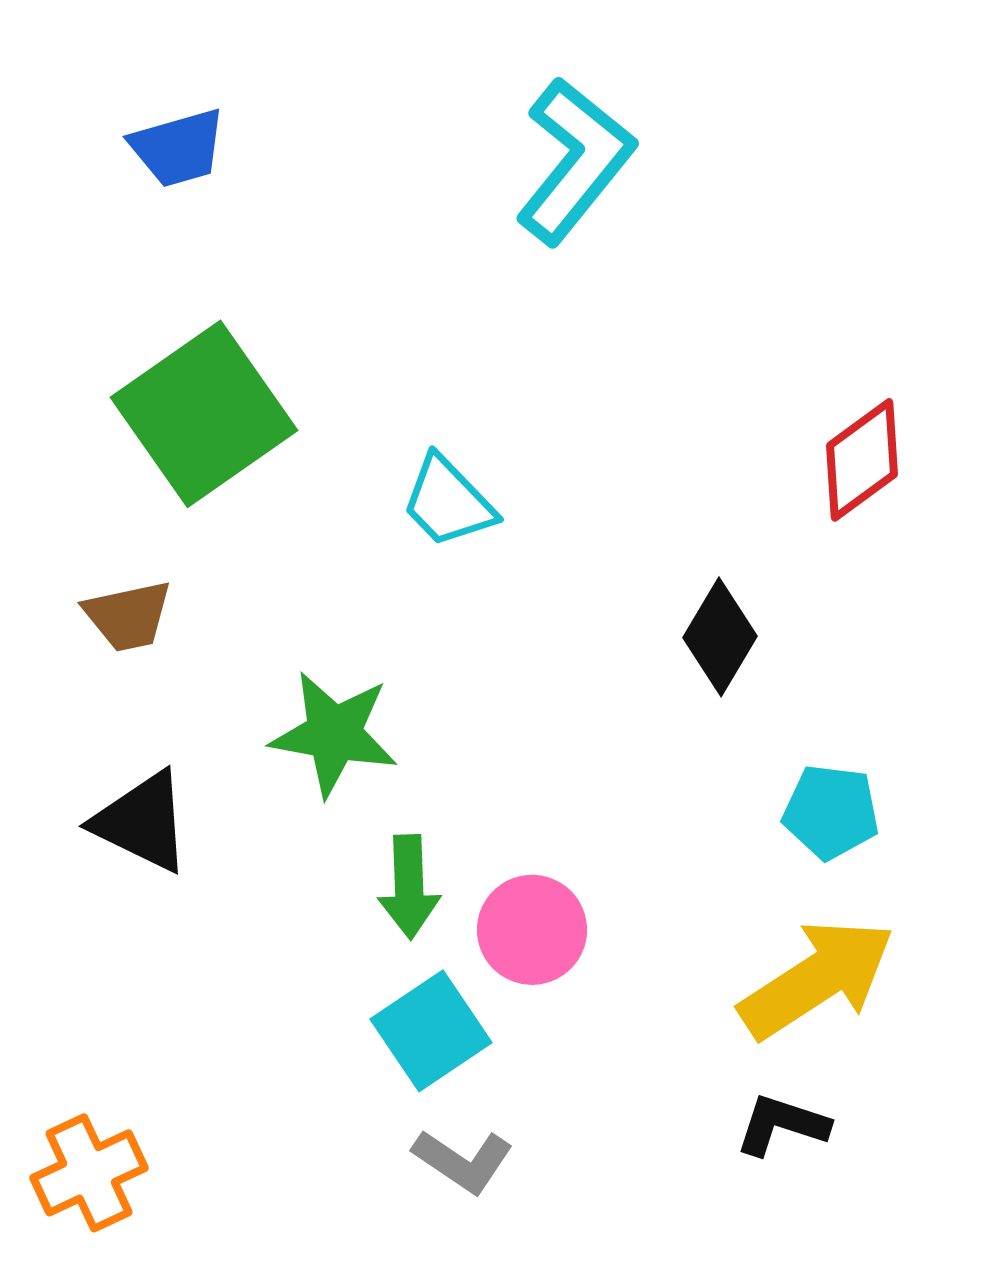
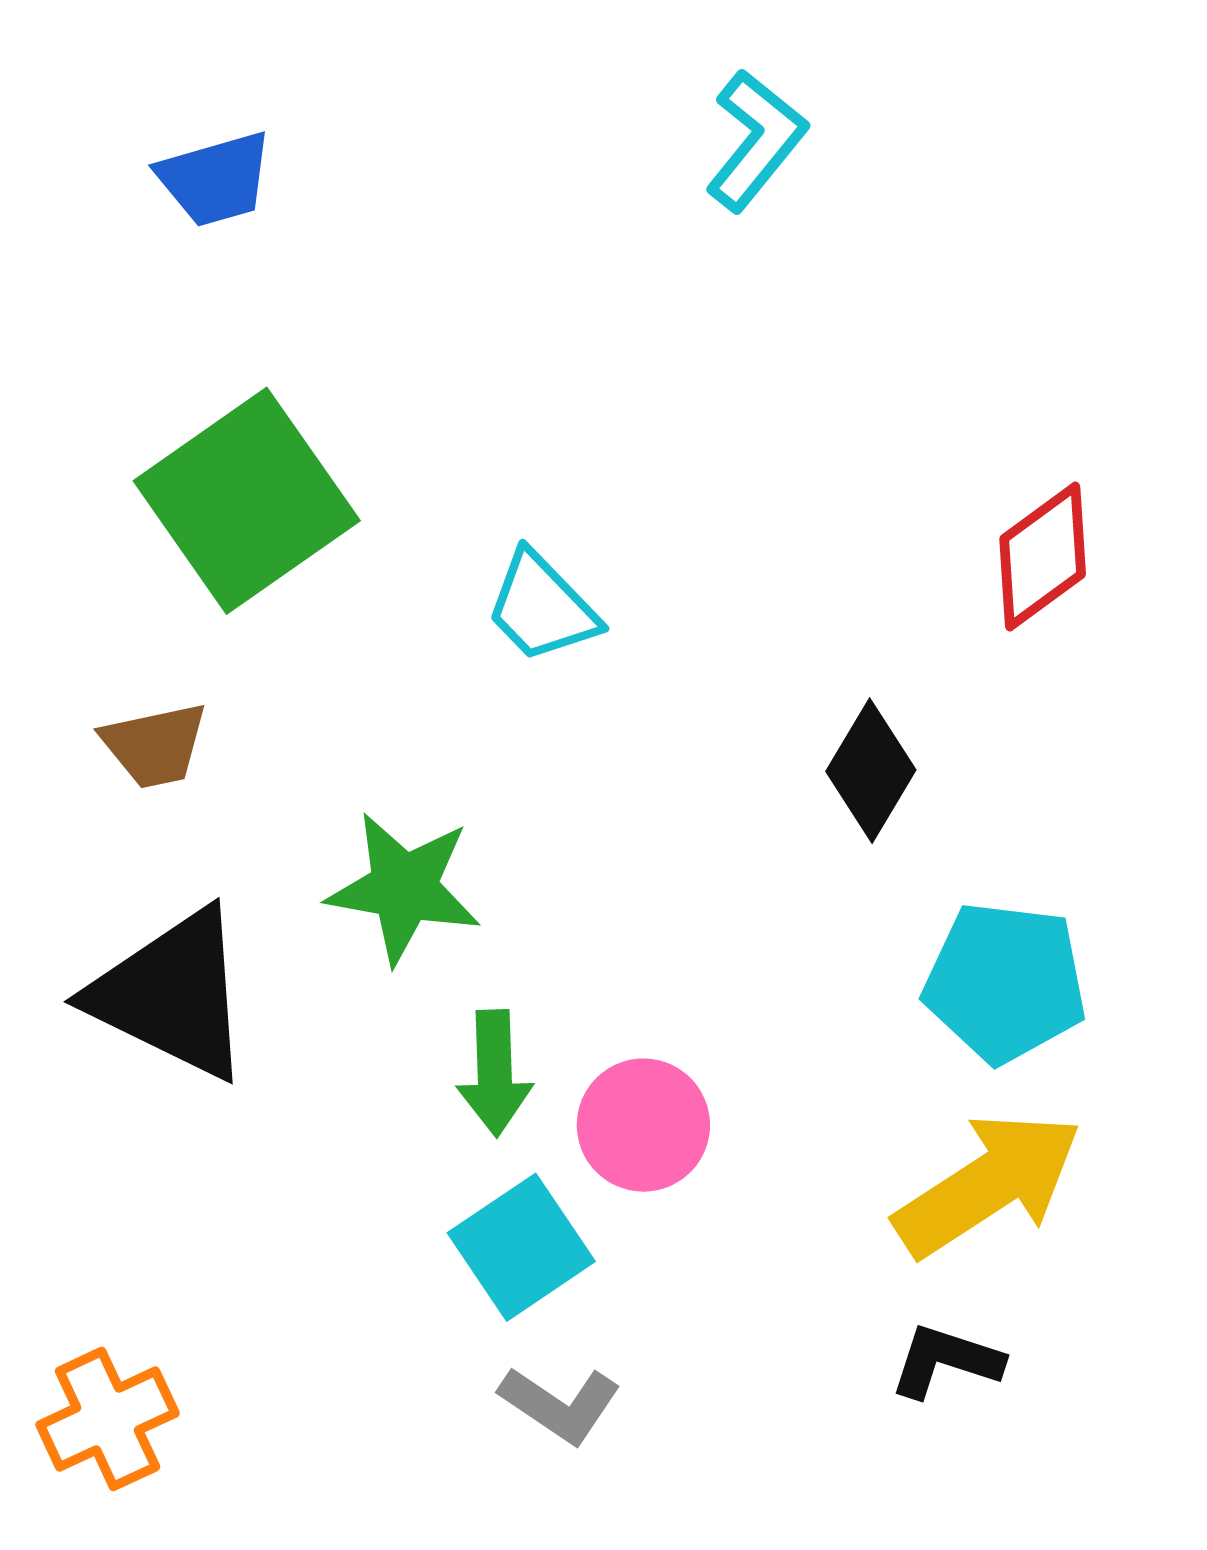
cyan L-shape: (575, 161) -> (756, 140), moved, size x0.7
cyan pentagon: (831, 812) -> (1005, 982), size x1.4
black triangle: (142, 822) -> (172, 994), size x1.4

